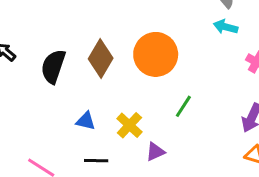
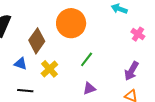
brown diamond: (101, 58) -> (37, 41), moved
purple triangle: (155, 152) -> (89, 88), moved

